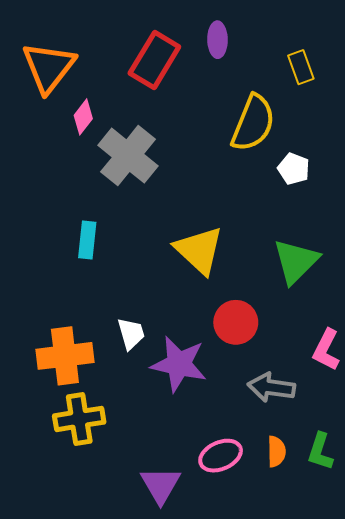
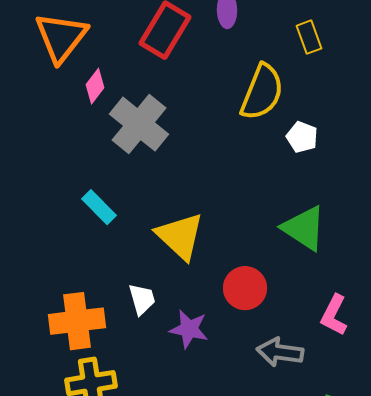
cyan rectangle: (87, 240) -> (99, 207), turned -51
yellow triangle: (199, 250) -> (180, 236), moved
green triangle: (296, 261) -> (304, 228), turned -42
purple star: (179, 364) -> (189, 329), size x0.7

